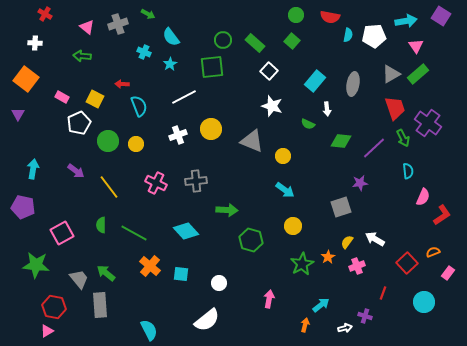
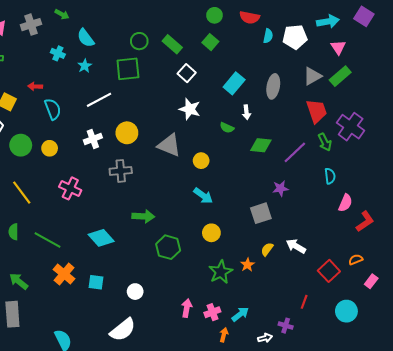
gray cross: (196, 181) -> (121, 171), moved
pink cross: (357, 266) -> (212, 312), moved

